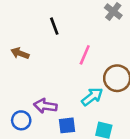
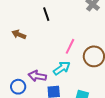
pink line: (85, 55) -> (70, 46), moved
cyan arrow: (92, 97) -> (62, 68), moved

